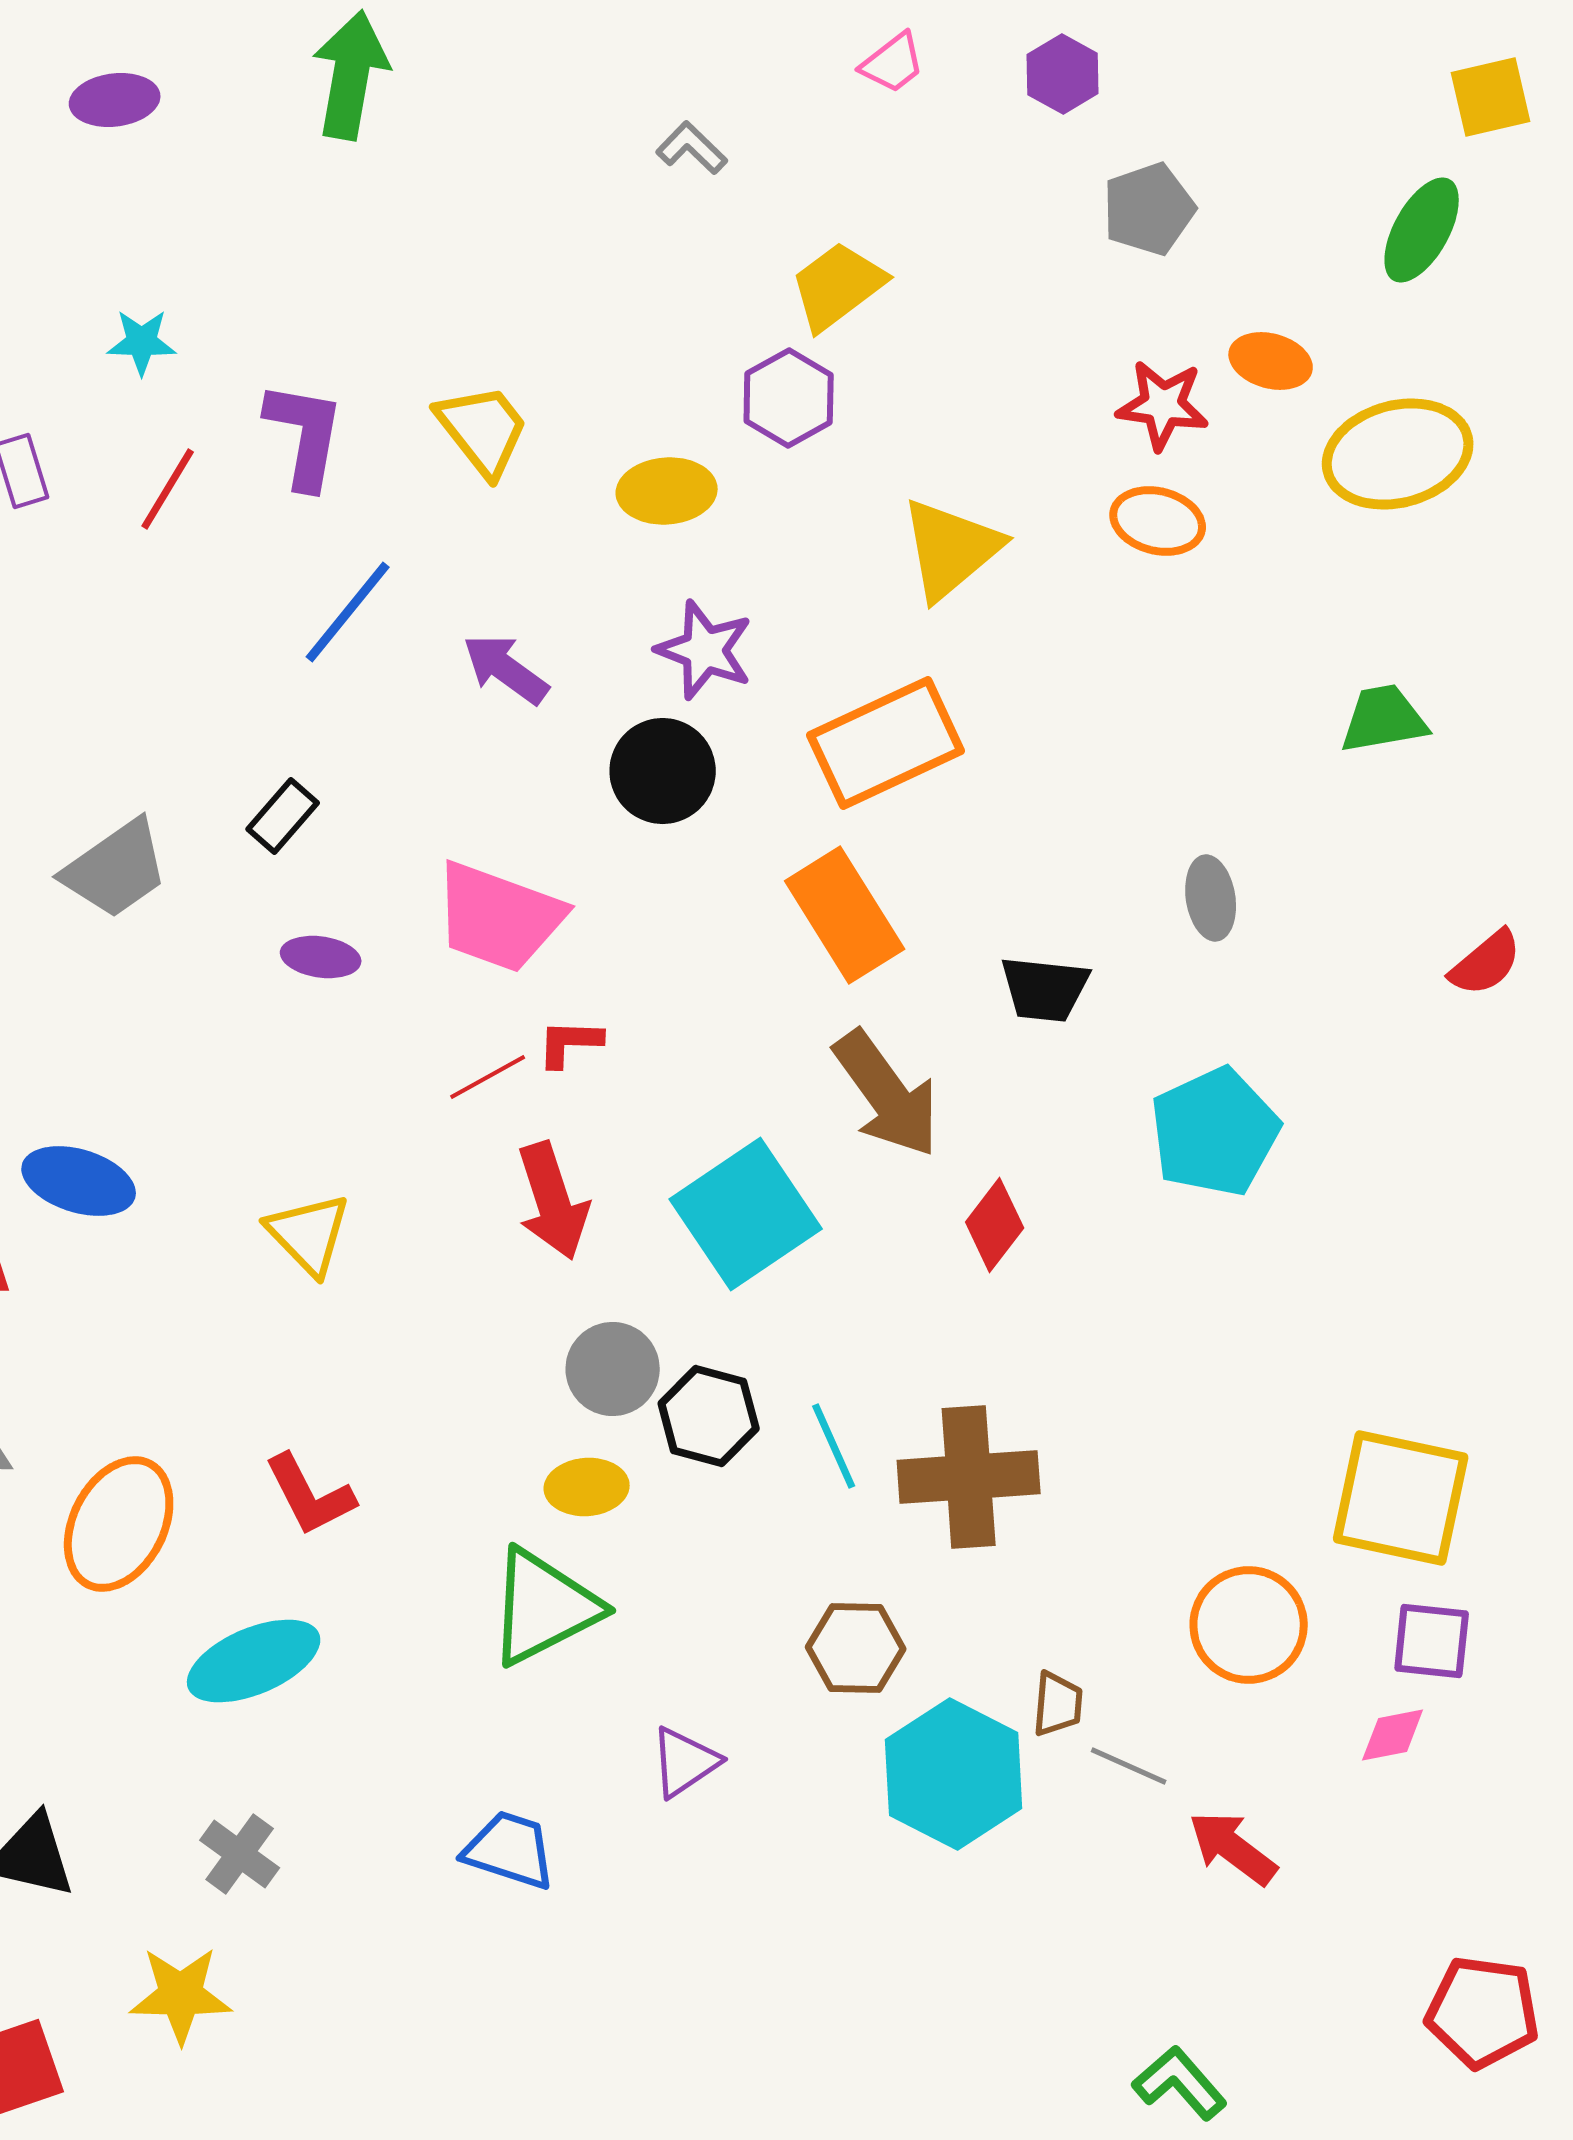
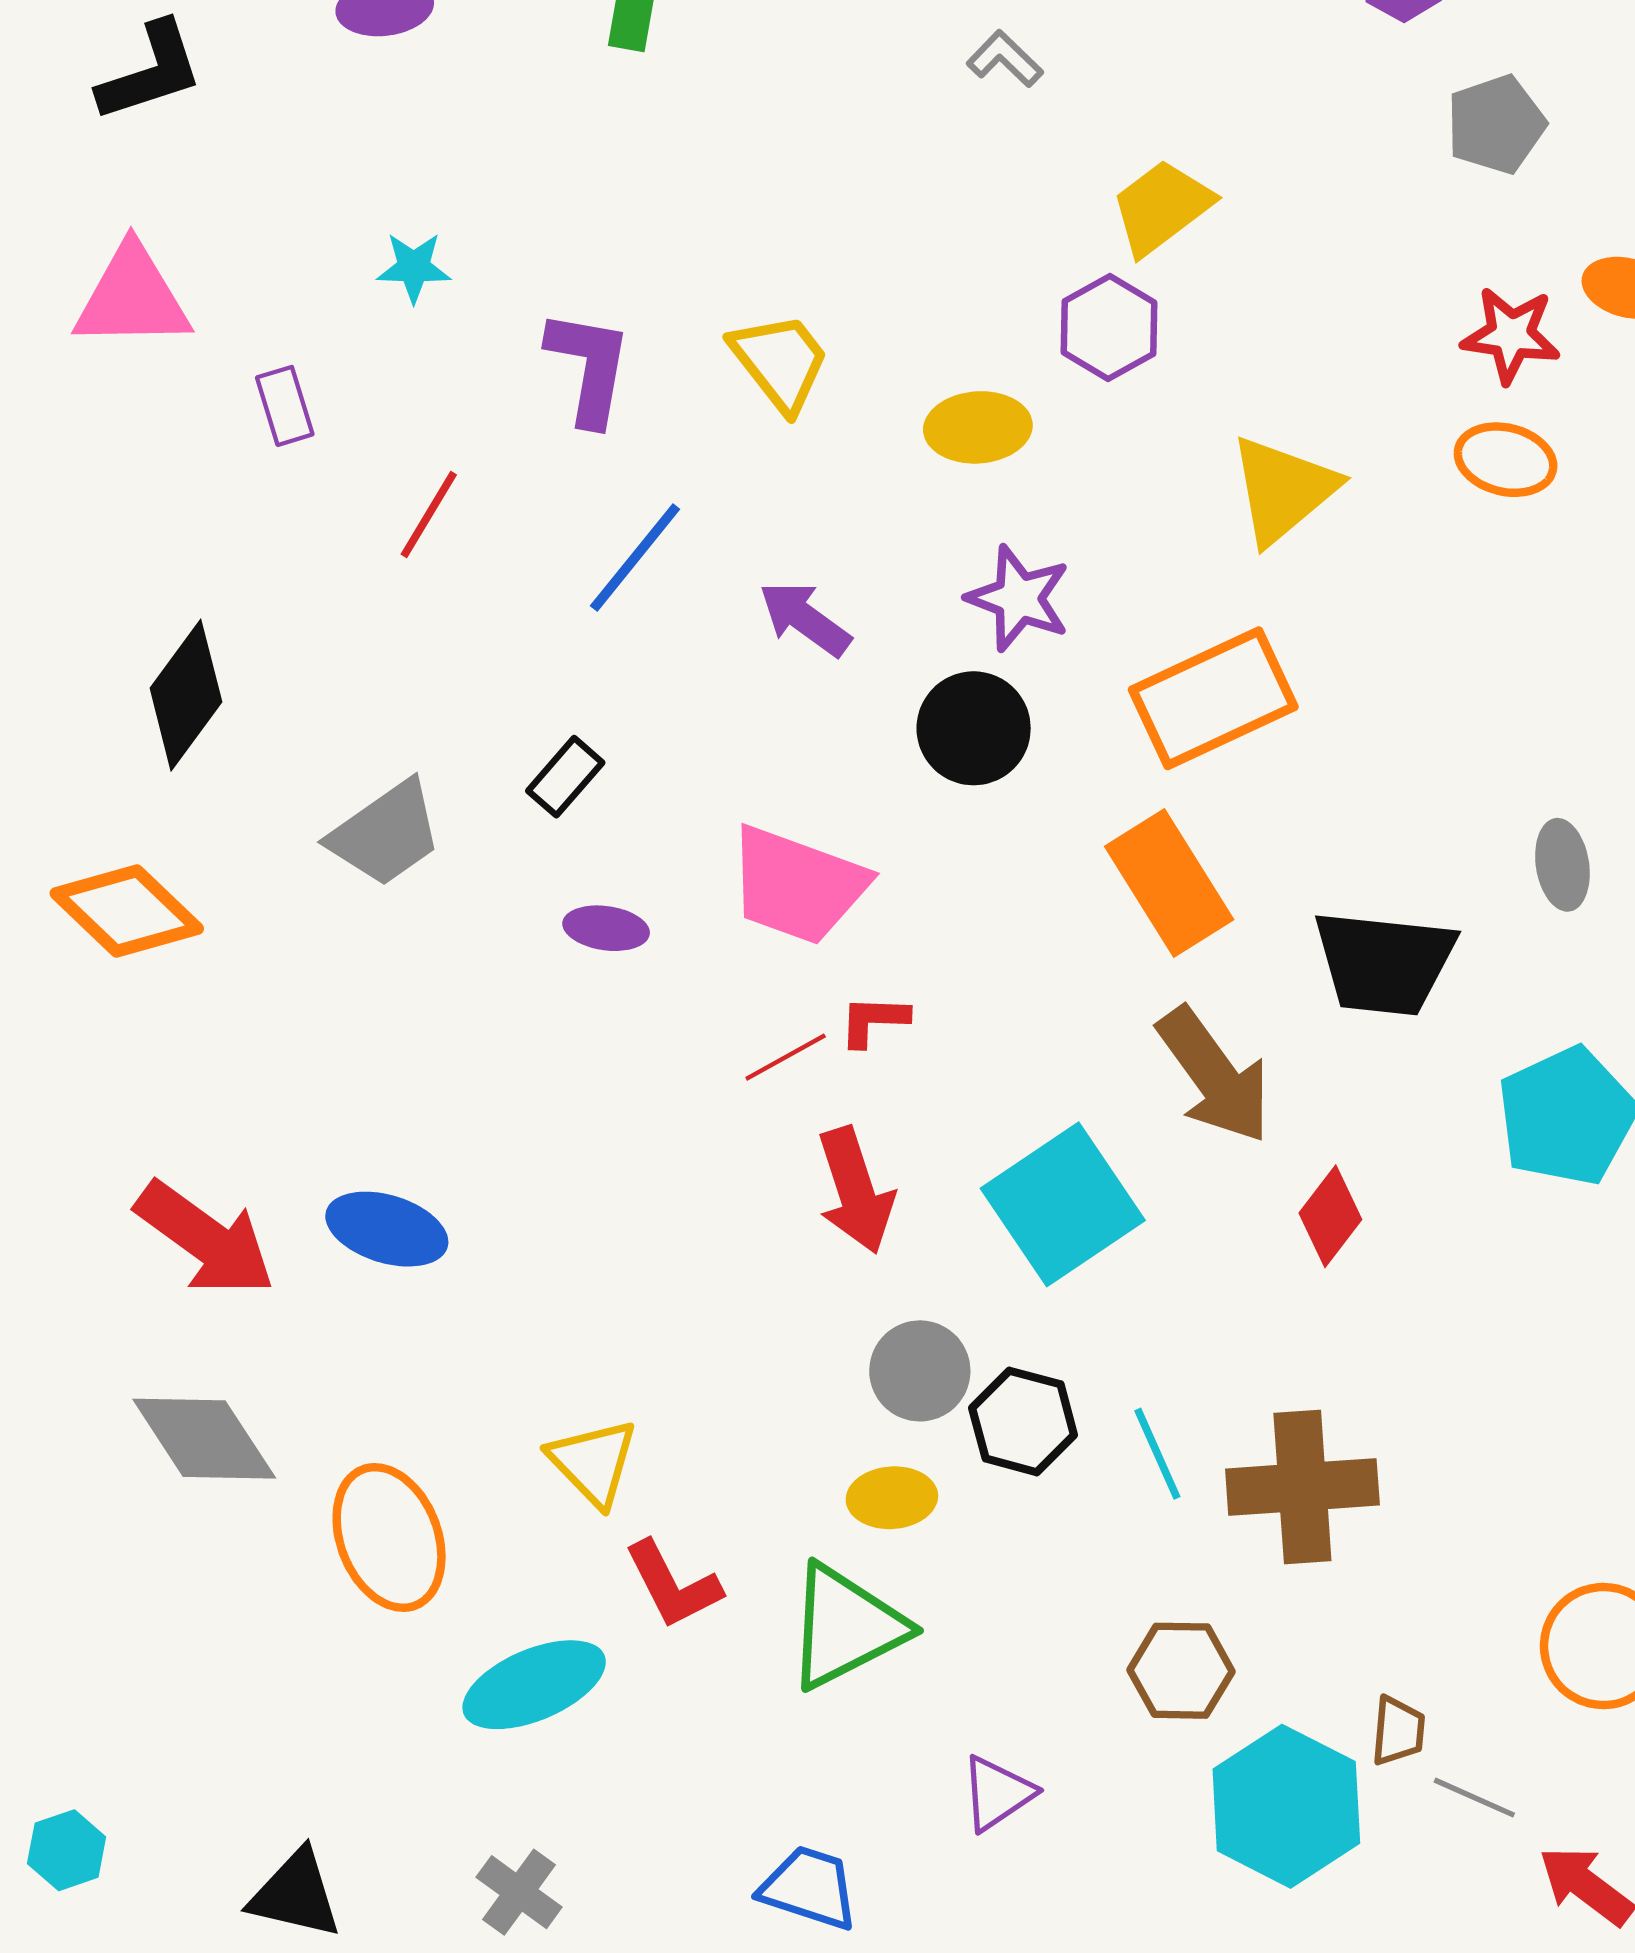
red line: (168, 489) -> (429, 514), moved
black trapezoid: (1045, 989) -> (1384, 963), size x1.5
blue ellipse: (79, 1181) -> (387, 1229), moved
yellow triangle: (309, 1234) -> (593, 1462), moved
red L-shape: (310, 1495) -> (673, 1585), moved
orange ellipse: (119, 1524) -> (389, 1537), turned -48

